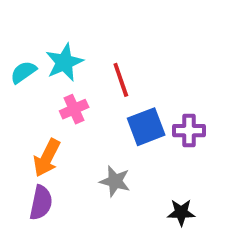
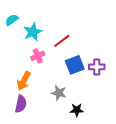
cyan semicircle: (23, 72) -> (12, 20), moved
red line: (121, 80) -> (62, 41), turned 72
black star: (181, 212) -> (77, 110), moved

